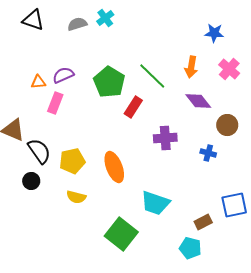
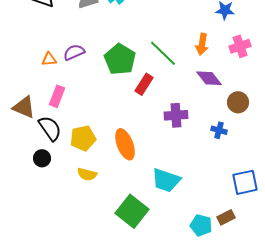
pink cross: (229, 69) -> (240, 46), turned 30
pink rectangle: (55, 103) -> (57, 96), moved
brown rectangle: (203, 222) -> (226, 217), moved

